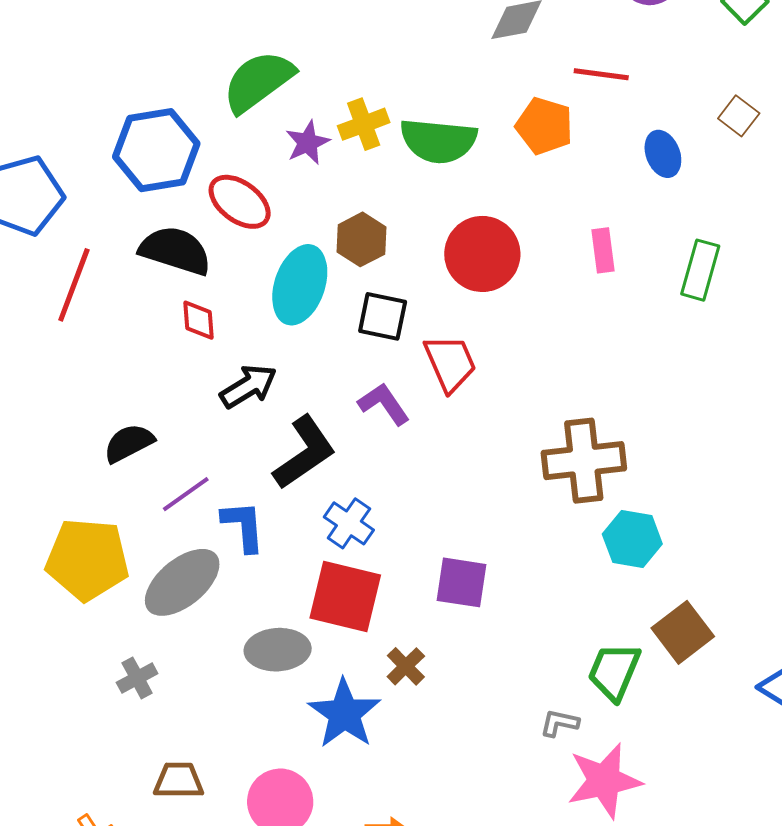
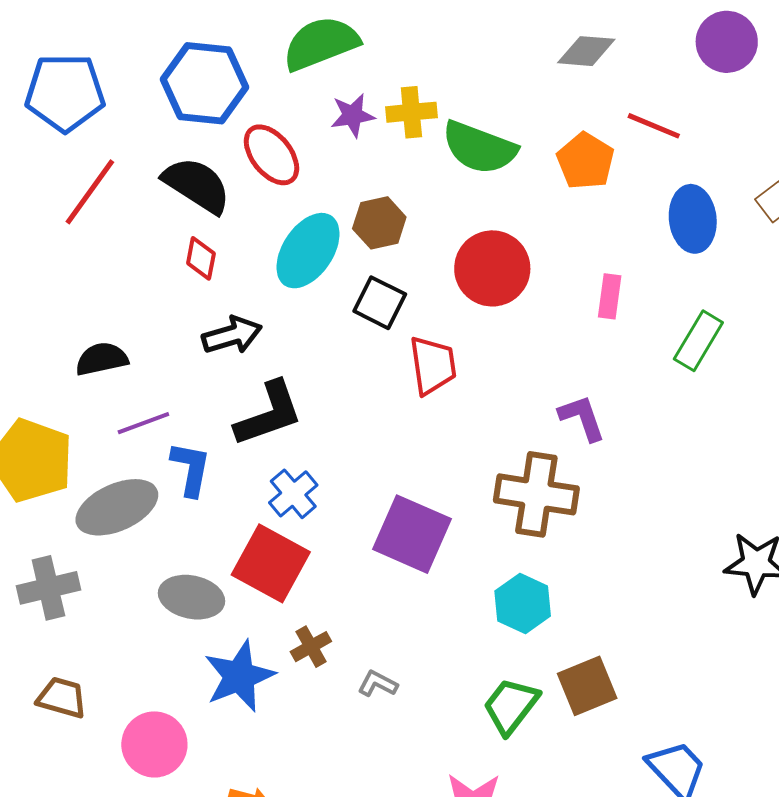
blue ellipse: (663, 154) -> (693, 219), size x1.4
purple L-shape: (384, 404) -> (582, 418), moved
cyan hexagon: (632, 539) -> (523, 604), moved
purple square: (461, 582) -> (412, 534), moved, size x1.4
gray cross: (137, 678) -> (48, 588), size x1.5
gray L-shape: (559, 723) -> (378, 684), moved

